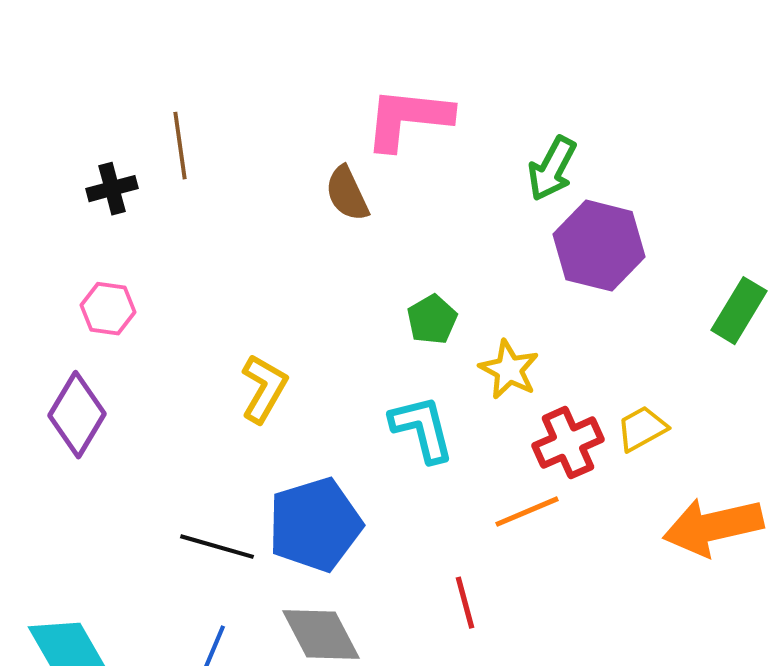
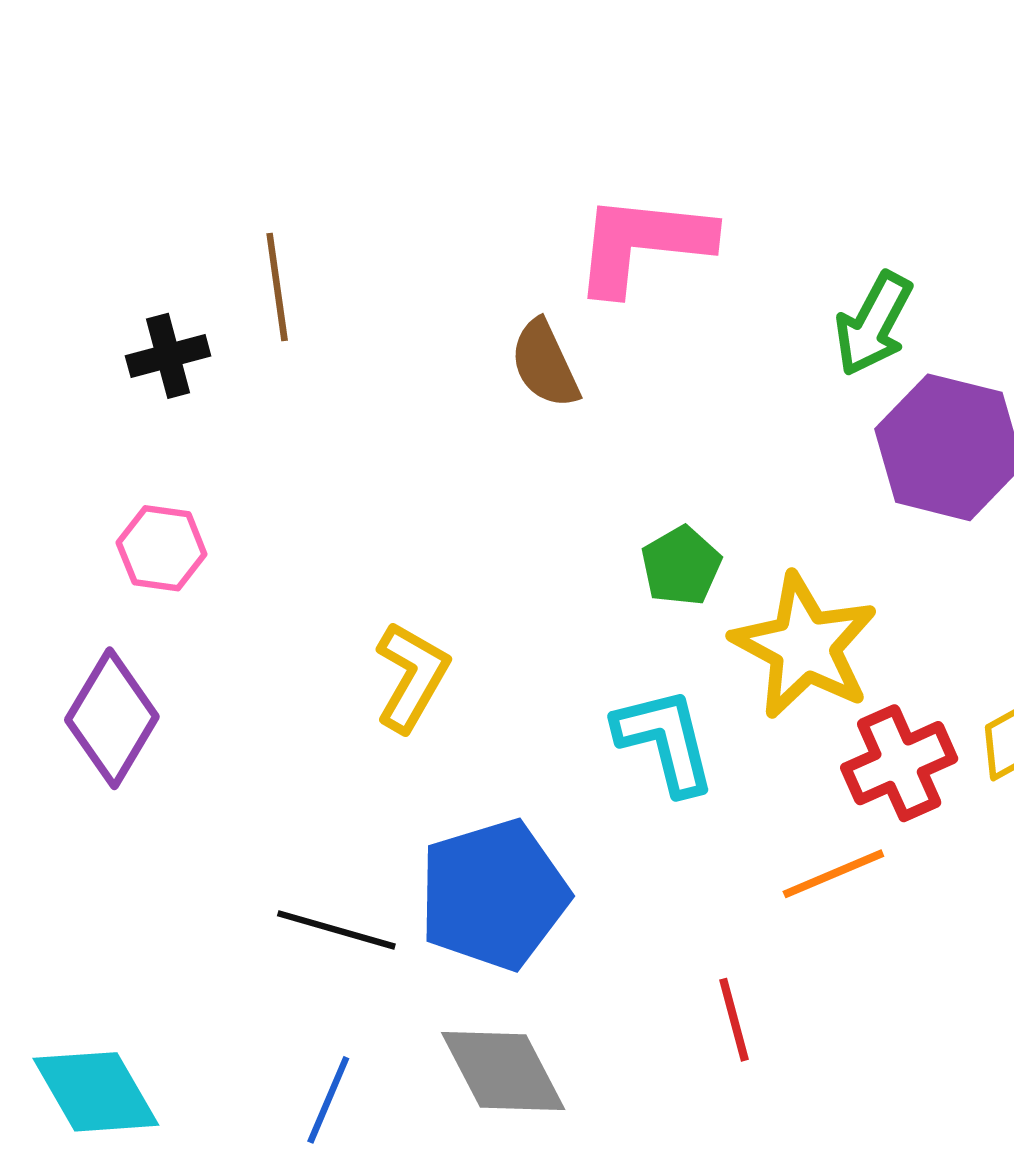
yellow star: (509, 370) -> (805, 646), size x1.5

